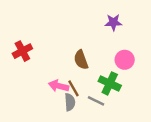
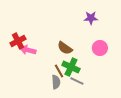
brown semicircle: (81, 60) -> (65, 48), turned -35
green cross: (110, 83) -> (71, 67), moved
pink arrow: (59, 86) -> (28, 50), moved

